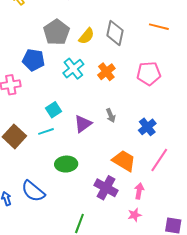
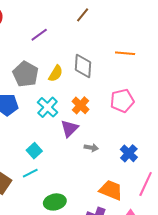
gray arrow: (111, 115) -> (91, 148), turned -48
purple triangle: (83, 124) -> (69, 128), moved

